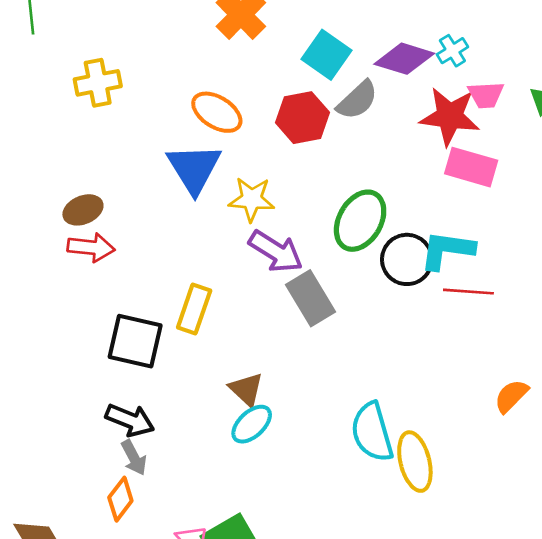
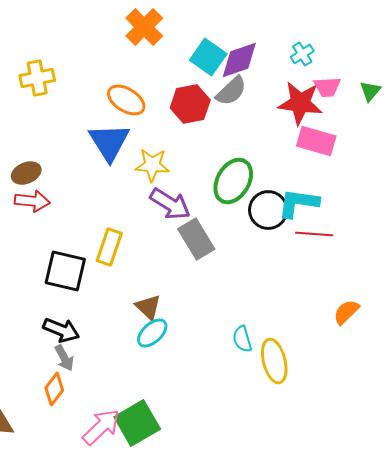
purple diamond: (404, 59) -> (239, 60), moved, turned -36
cyan semicircle: (372, 432) -> (242, 339), size x0.6

